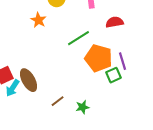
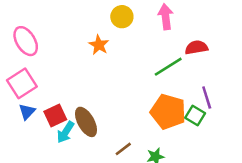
green line: (79, 38) -> (168, 67), moved
orange pentagon: (99, 58) -> (168, 112), moved
green square: (114, 75) -> (195, 116), turned -35

